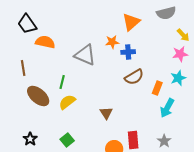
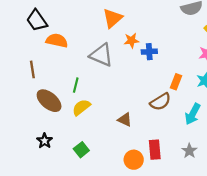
orange triangle: (131, 22) -> (113, 18), moved
brown semicircle: (134, 77) -> (160, 102), moved
orange rectangle: (157, 88) -> (176, 82), moved
brown triangle: (106, 113) -> (125, 120), turned -32
black star: (30, 139) -> (45, 141), moved

